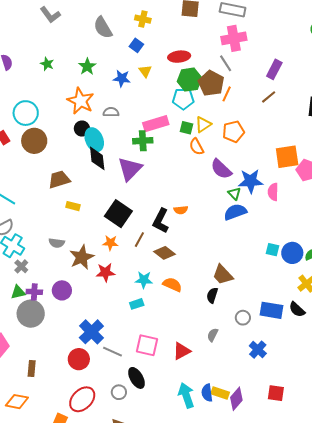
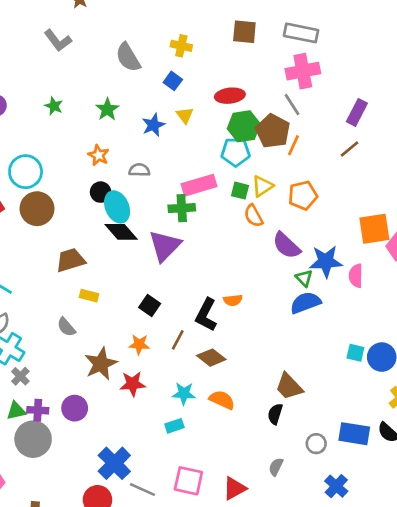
blue star: (122, 78) -> (153, 125), turned -30
orange star: (80, 101) -> (98, 155), size x0.6
black diamond: (97, 158) -> (121, 232), turned -35
black square: (118, 214) -> (150, 306), size x0.6
gray semicircle: (57, 243) -> (66, 327), moved, turned 42

